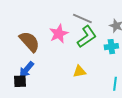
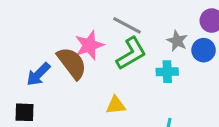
brown semicircle: (30, 42) -> (72, 63), moved
blue arrow: (26, 69) -> (38, 74), moved

